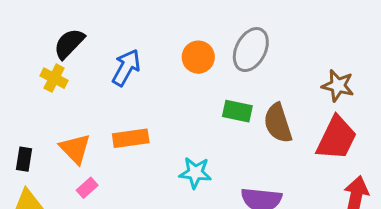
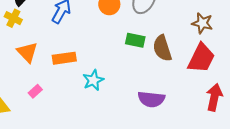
orange triangle: (75, 149) -> (27, 52), moved
cyan star: (195, 173) -> (93, 80), moved, turned -30

